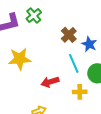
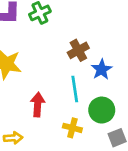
red arrow: (50, 82) -> (38, 105), turned 96

